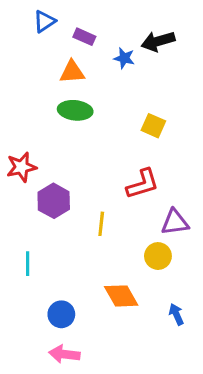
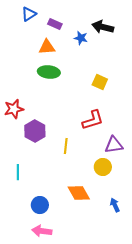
black arrow: (158, 41) -> (103, 27), turned 30

